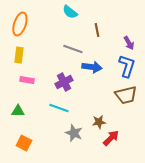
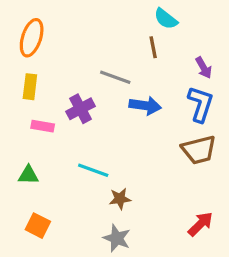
cyan semicircle: (70, 12) -> (166, 19), moved
purple cross: (64, 82) -> (80, 109), moved
brown star: (99, 122) -> (120, 199), moved
gray star: (74, 133) -> (117, 238), moved
red arrow: (111, 138) -> (200, 224), moved

